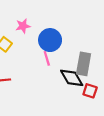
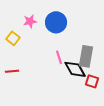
blue circle: (50, 40) -> (56, 22), moved
pink line: (47, 58) -> (59, 57), moved

